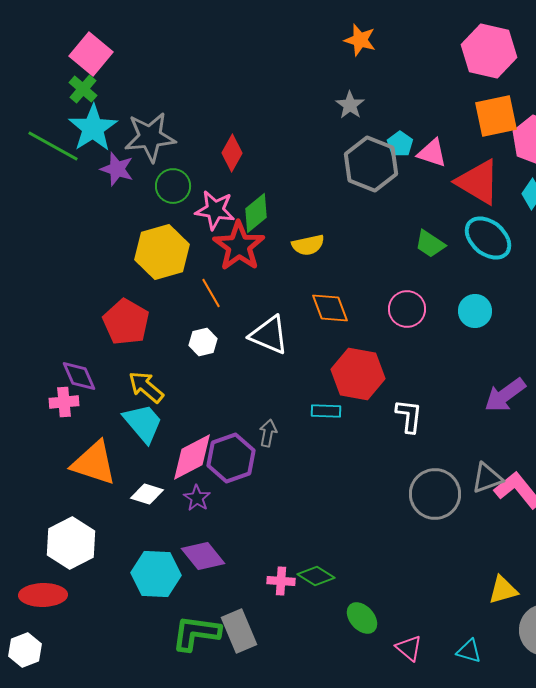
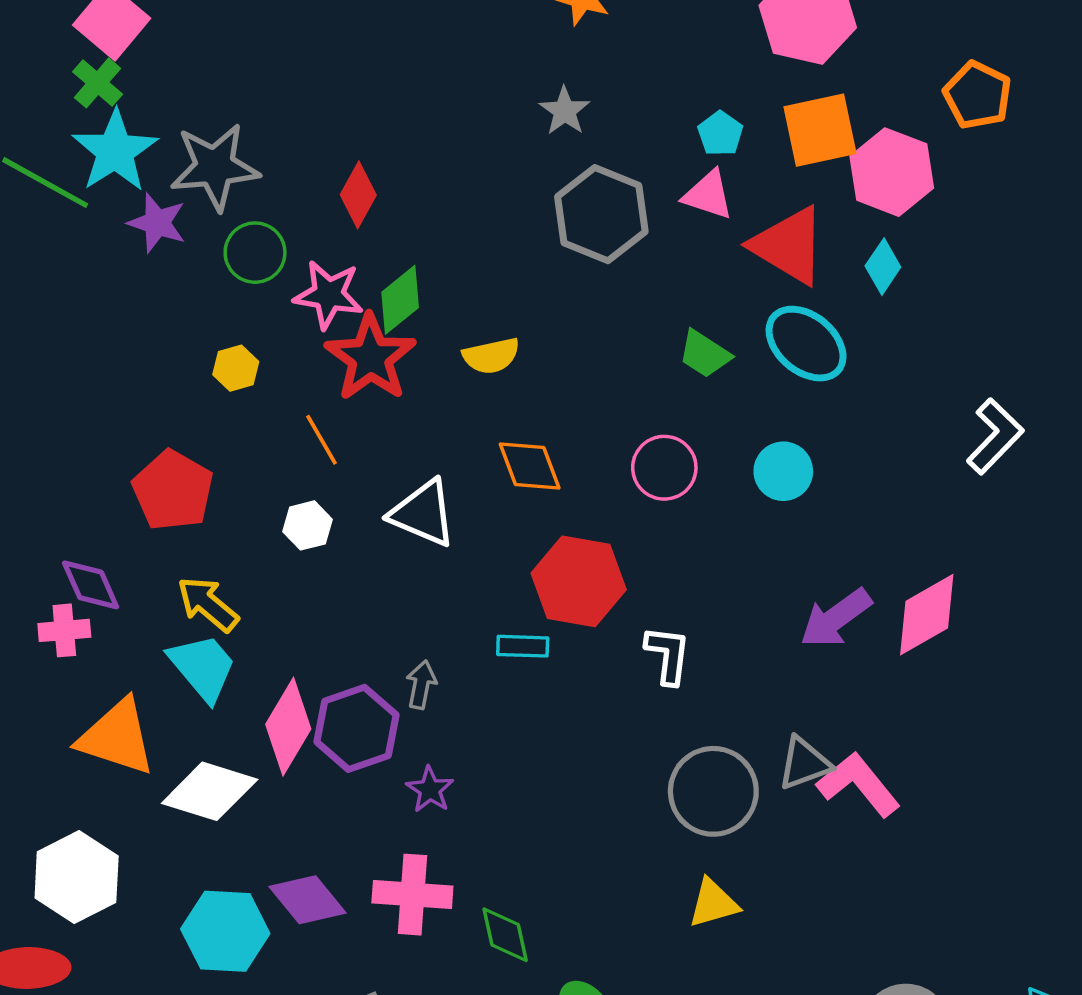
cyan pentagon: (400, 144) -> (720, 134), moved
yellow hexagon: (162, 252) -> (236, 368), size x0.5
pink diamond: (192, 457) -> (288, 727), turned -32
white diamond: (147, 494) -> (210, 791), size x1.6
purple star: (197, 498) -> (430, 790), moved
green diamond: (316, 576) -> (505, 935), turned 45
pink cross: (281, 581) -> (412, 895), moved, size x1.6
yellow triangle: (503, 590) -> (713, 903), moved

